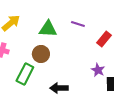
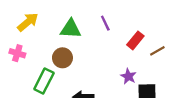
purple line: (78, 24) -> (105, 23), turned 48

